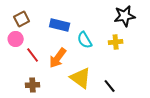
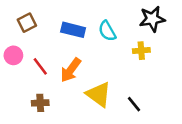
pink circle: (16, 39) -> (13, 55), moved
cyan semicircle: (85, 40) -> (107, 31), moved

